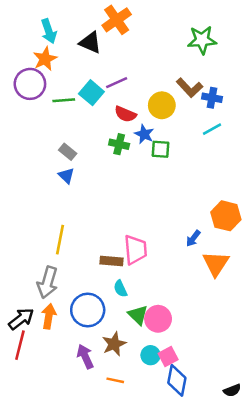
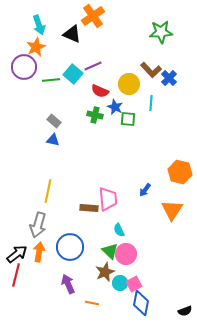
blue cross: (212, 98) -> (169, 78), turned 35
cyan line: (212, 129) -> (151, 103), moved, turned -56
blue triangle: (66, 176) -> (53, 140), turned -32
blue arrow: (193, 238) -> (145, 190), moved
cyan semicircle: (120, 289) -> (119, 230), moved
brown star: (114, 344) -> (105, 272), moved

